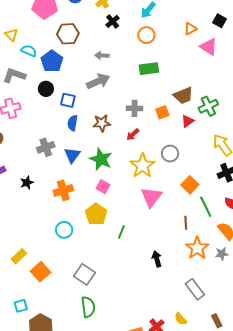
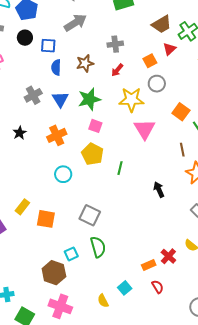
orange square: (162, 112) -> (150, 61), moved
green star: (101, 159) -> (89, 99), turned -30
yellow star: (143, 166) -> (131, 100), turned -30
orange square: (41, 272) -> (46, 219), turned -30
cyan square: (21, 306) -> (71, 254), moved

